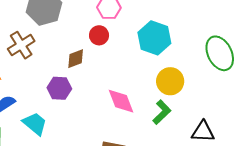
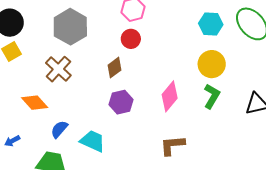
cyan hexagon: (154, 38) -> (211, 24), moved, size x0.7
purple hexagon: (59, 88) -> (121, 102), moved
pink diamond: (121, 101) -> (170, 96), turned 76

